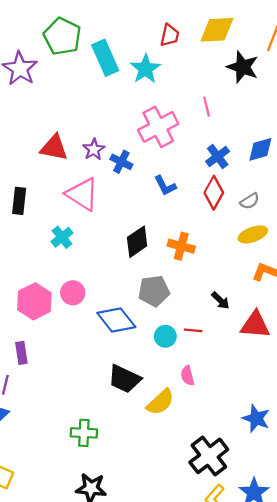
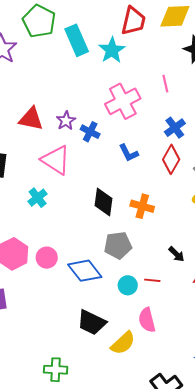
red trapezoid: (170, 35) -> (133, 21), size x1.4
black diamond: (137, 242) -> (103, 202), turned -48
pink circle: (73, 293) -> (47, 258), moved
pink semicircle: (187, 376) -> (147, 320), size x1.4

